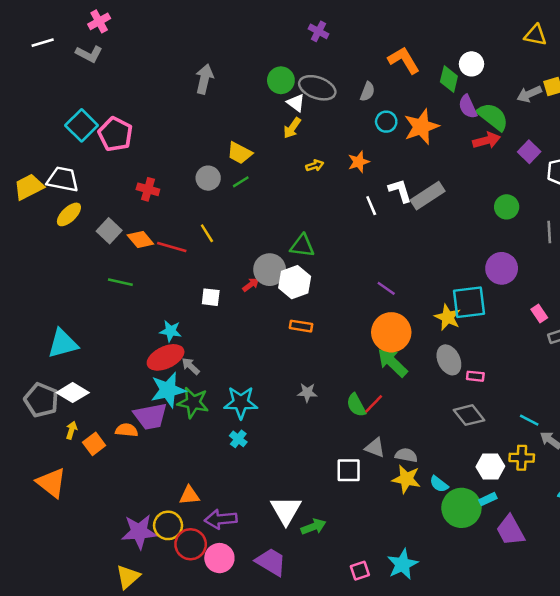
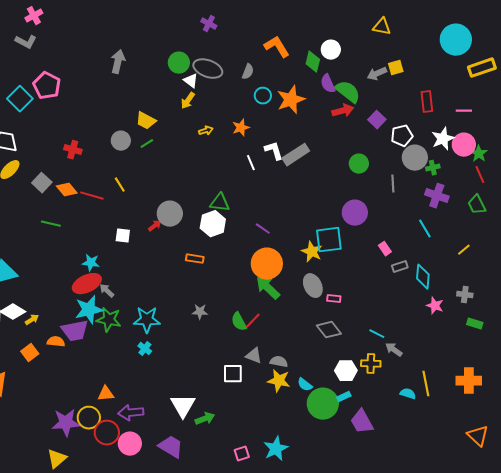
pink pentagon: (115, 134) -> (47, 86), moved
green triangle: (302, 246) -> (220, 203), moved
white hexagon: (295, 282) -> (213, 224), moved
yellow arrow: (71, 430) -> (32, 320), moved, turned 40

